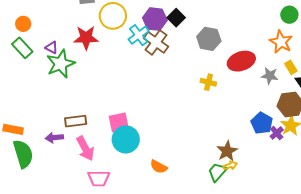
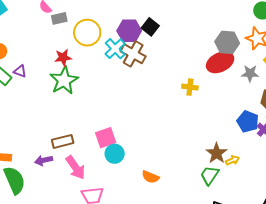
red star: (86, 38) -> (63, 57), size x0.7
gray hexagon: (209, 39) -> (227, 42), moved
purple triangle: (52, 48) -> (20, 71), moved
green star: (61, 64) -> (64, 80), moved
cyan circle: (126, 139) -> (115, 154), size x0.7
yellow arrow: (230, 166) -> (233, 160), moved

